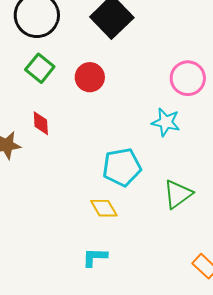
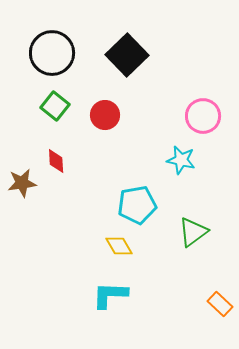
cyan L-shape: (95, 257) -> (110, 295), size x1.4

